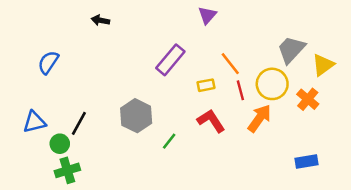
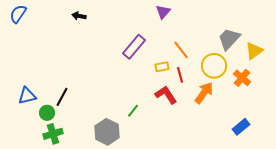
blue semicircle: (48, 62) -> (18, 14), moved
red line: (240, 90) -> (180, 75), moved
gray hexagon: (136, 116) -> (107, 132), moved
blue rectangle: (306, 162) -> (241, 127), turned -30

